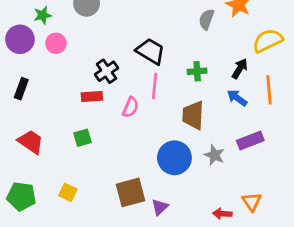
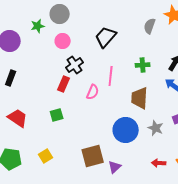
green star: (43, 15) -> (38, 26), moved
pink circle: (56, 43) -> (63, 41), moved
black trapezoid: (150, 51) -> (106, 37), moved, turned -80
red rectangle: (92, 97) -> (64, 84), turned -63
yellow square: (68, 192) -> (46, 156), turned 32
red arrow: (222, 214) -> (159, 163), moved

